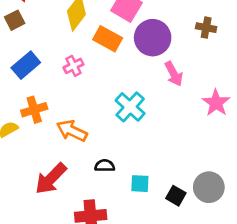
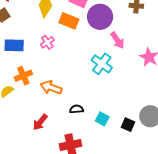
blue rectangle: (26, 65) -> (14, 45), turned 48
cyan cross: (130, 107) -> (102, 64), moved
red arrow: (51, 179) -> (40, 122), size x0.7
cyan square: (140, 184) -> (102, 119), turned 32

